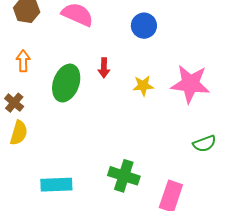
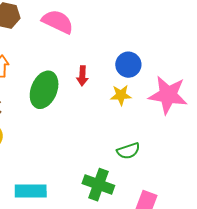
blue circle: (144, 26) -> (128, 65), moved
green semicircle: (204, 144) -> (128, 151), moved

